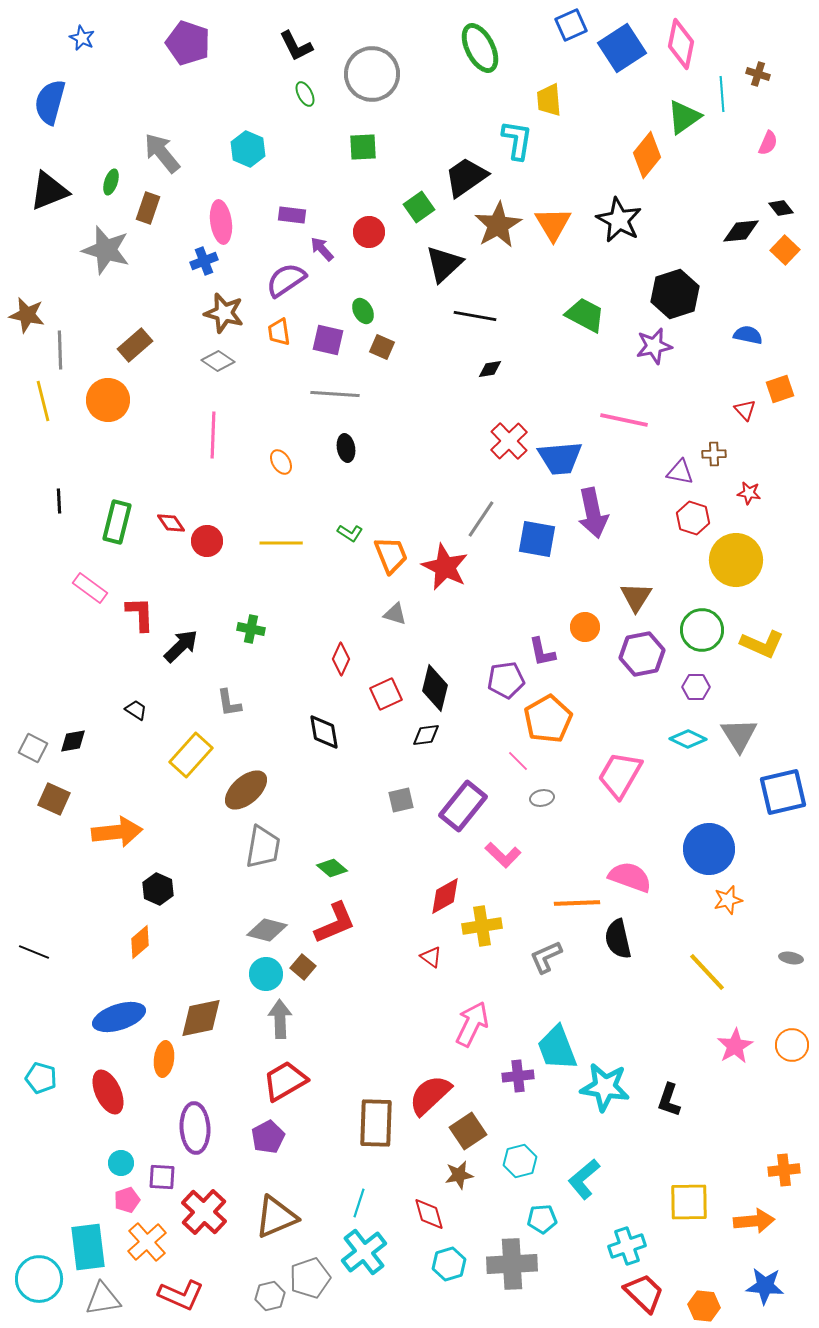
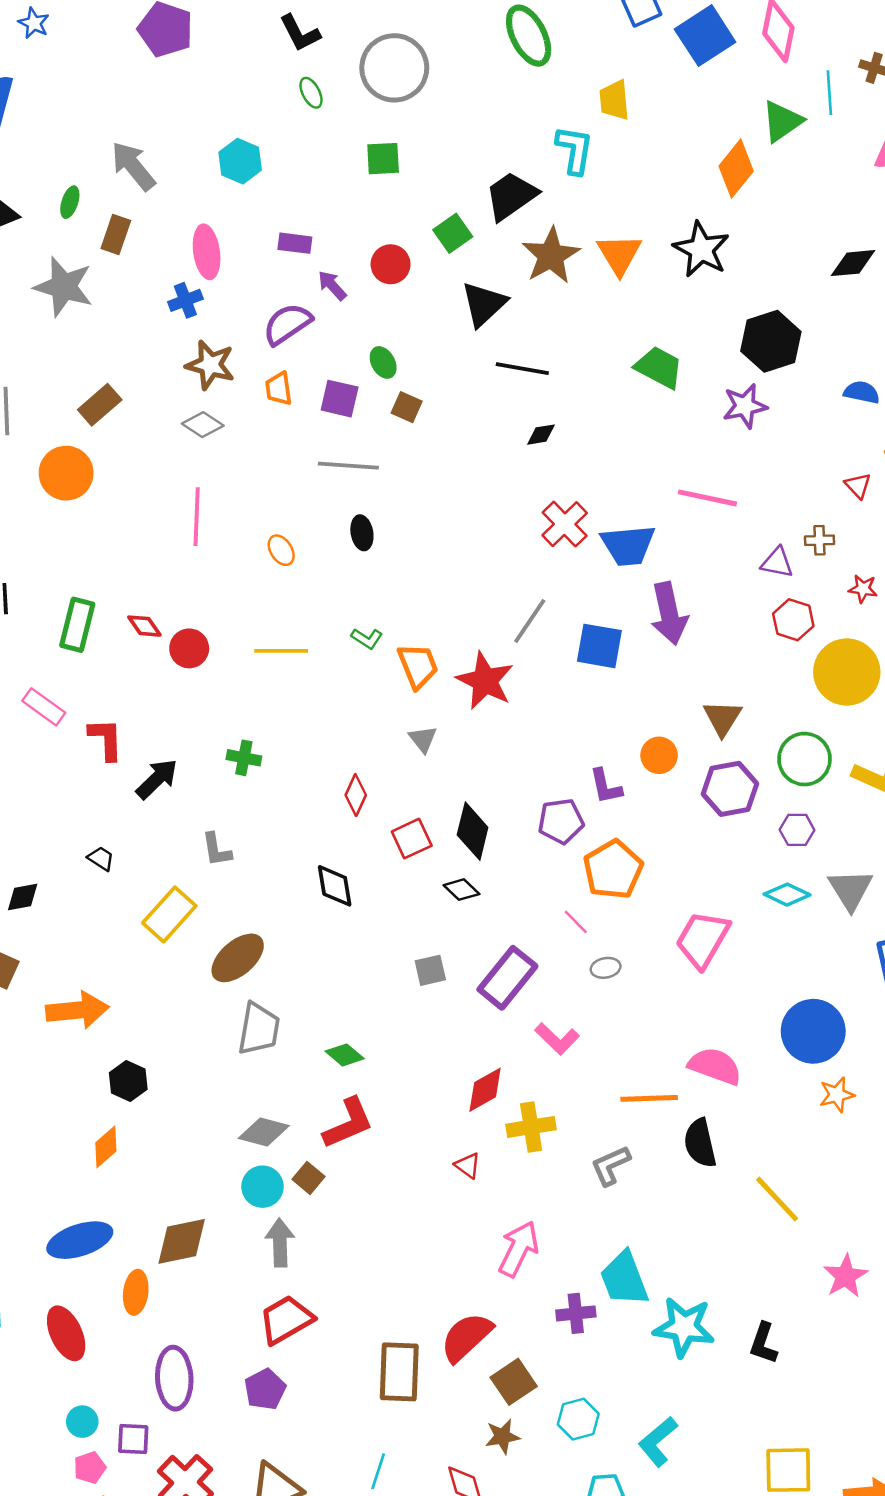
gray triangle: (395, 614) -> (423, 739), turned 35
black diamond: (426, 735) -> (461, 890), turned 52
yellow line: (707, 972) -> (777, 1199), moved

